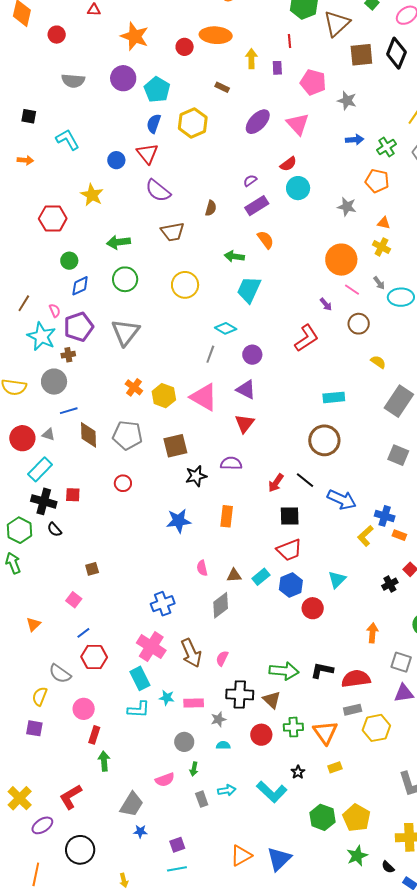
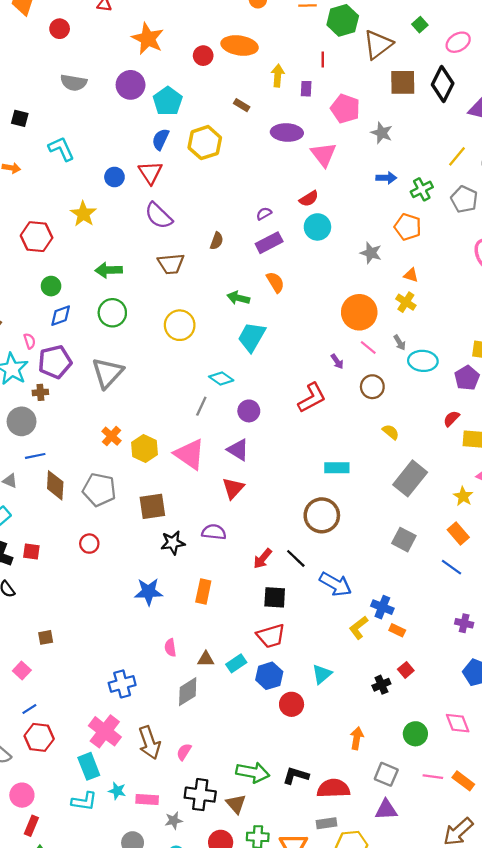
purple ellipse: (258, 122) -> (287, 132), moved, turned 44

